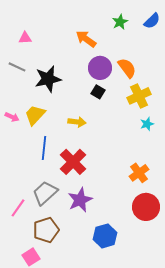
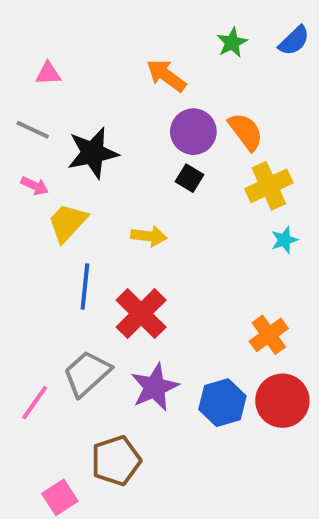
pink arrow: (12, 117) -> (35, 186), moved
brown pentagon: (46, 230) -> (116, 461), moved
blue hexagon: (105, 236) -> (222, 403), moved

